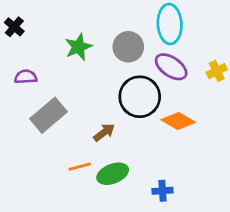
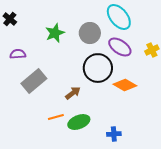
cyan ellipse: (170, 24) -> (119, 17), turned -36

